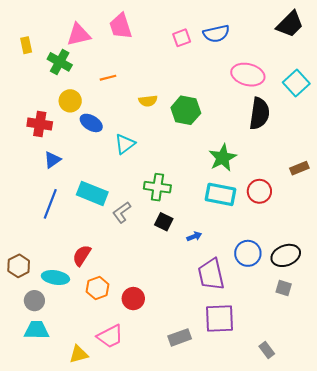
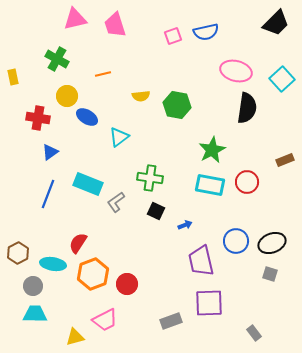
pink triangle: (79, 35) -> (75, 19), moved
yellow rectangle: (26, 45) -> (13, 77), moved
orange hexagon: (98, 288) -> (93, 274), size x1.4

